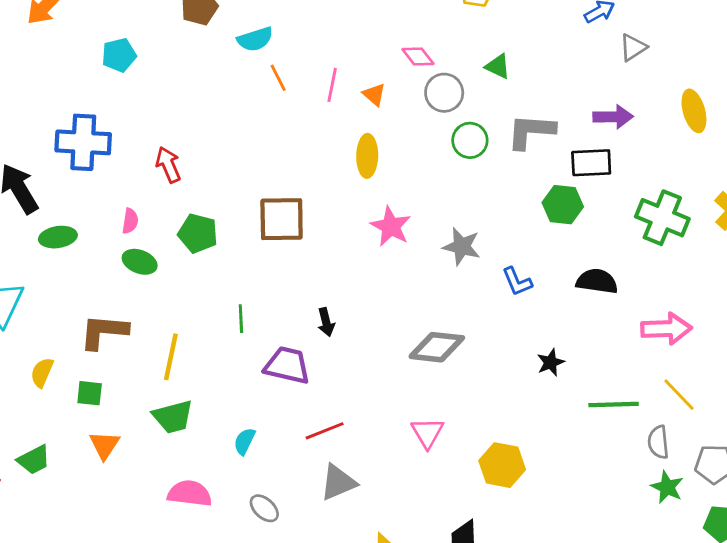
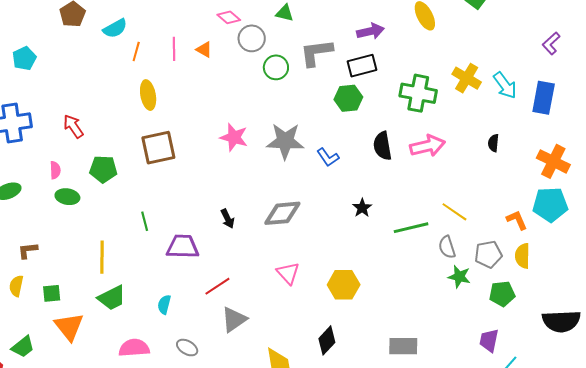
orange line: (278, 78) -> (136, 51), turned 54
yellow ellipse: (367, 156) -> (148, 95), moved
gray star: (462, 247) -> (285, 141), size x1.4
black semicircle: (597, 281) -> (382, 146), turned -96
black arrow: (326, 322) -> (228, 219), moved
pink arrow: (666, 329) -> (428, 146), moved
brown L-shape: (104, 332) -> (28, 250), moved, size x0.6
orange triangle: (104, 445) -> (69, 327), size x1.4

